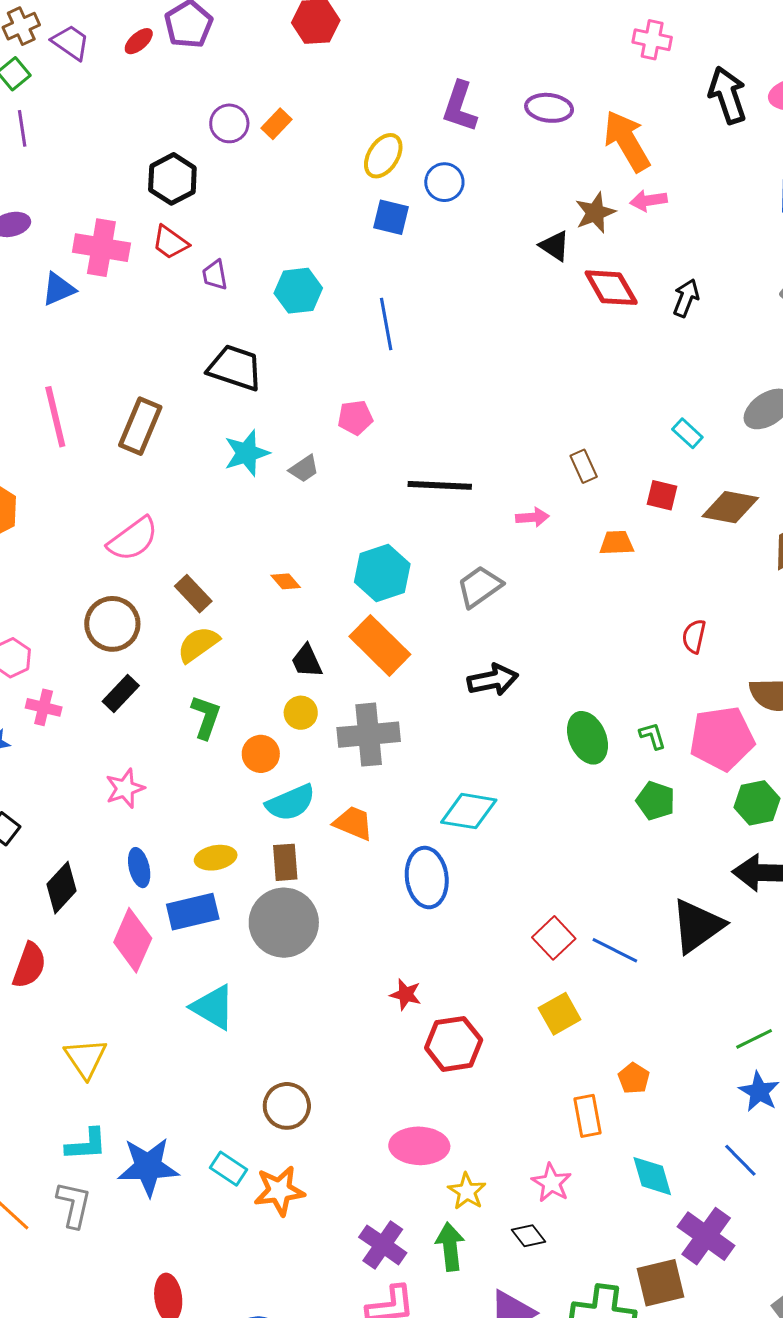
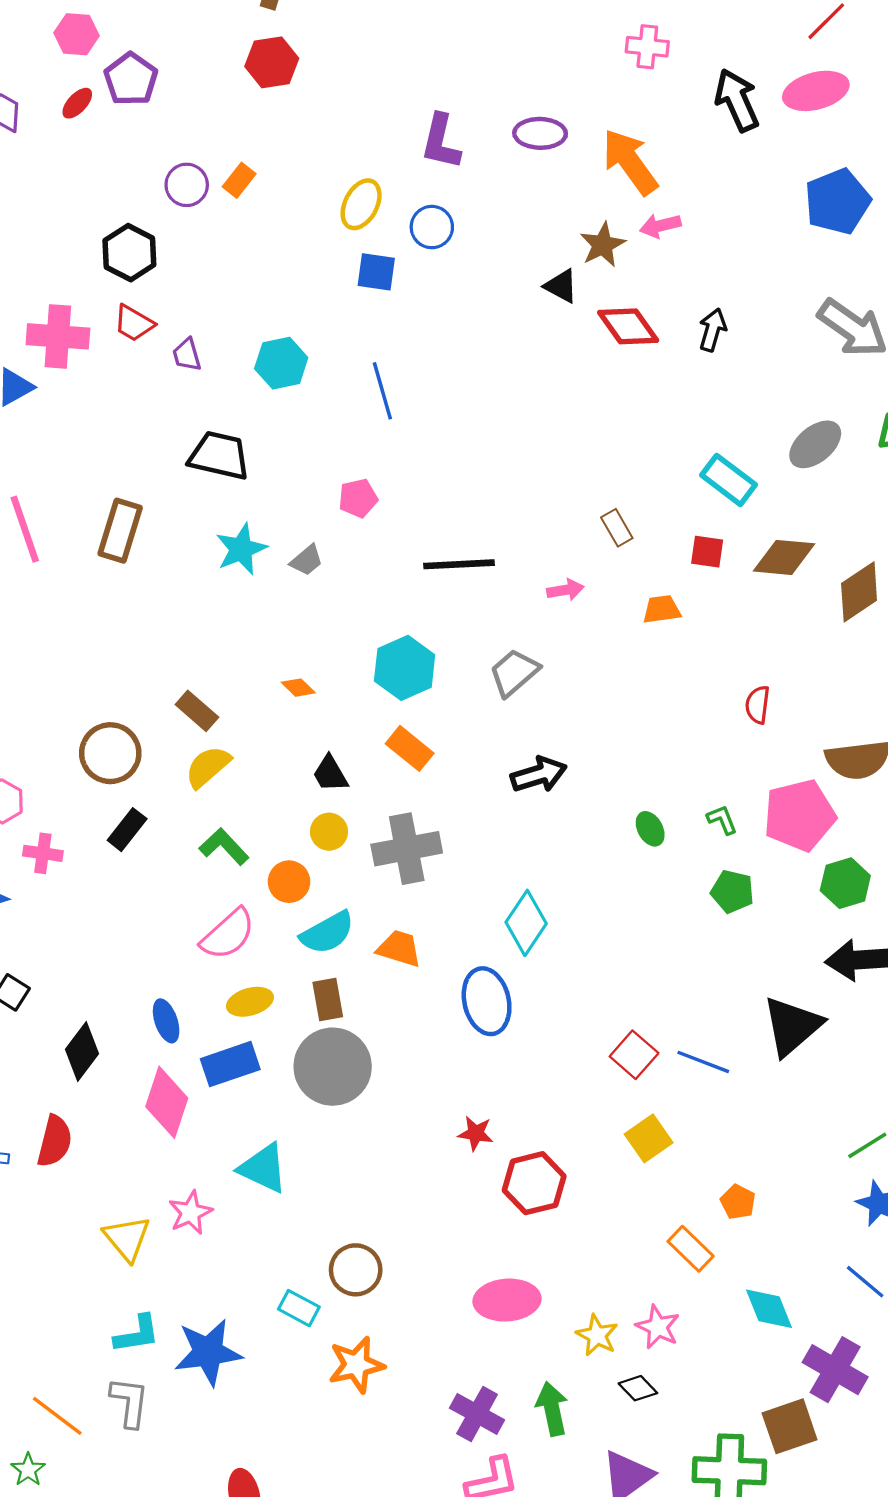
cyan rectangle: (687, 433) -> (729, 480), size x1.6
pink semicircle: (133, 539) -> (228, 934), moved
orange rectangle: (380, 645) -> (410, 748), size x0.7
green L-shape: (206, 717) -> (224, 847), turned -57
green ellipse: (587, 738) -> (650, 829), size x0.6
pink star: (125, 788) -> (190, 1213), moved
cyan diamond: (469, 811) -> (526, 923), turned -60
orange rectangle: (587, 1116) -> (691, 1249), turned -30
cyan rectangle: (228, 1169) -> (299, 1308), moved
yellow star: (467, 1191) -> (597, 1335), moved

